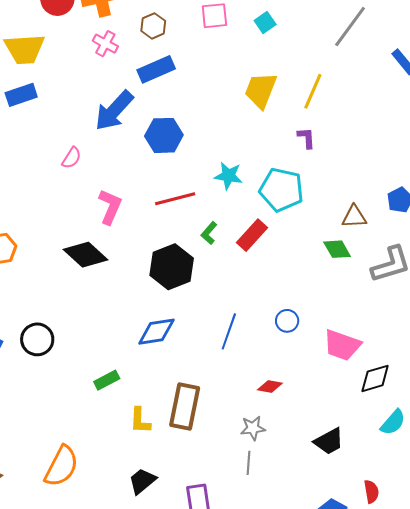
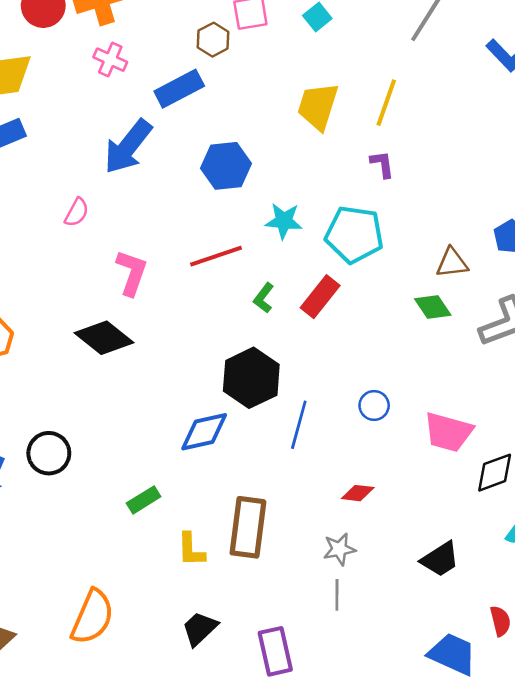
brown hexagon: (153, 26) -> (213, 40), moved
blue hexagon: (164, 135) -> (226, 166), moved
black hexagon: (172, 267) -> (251, 378), moved

